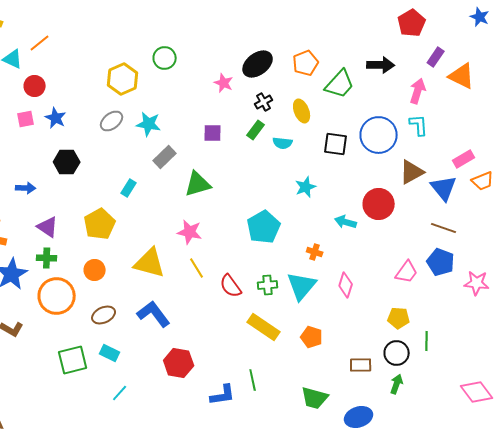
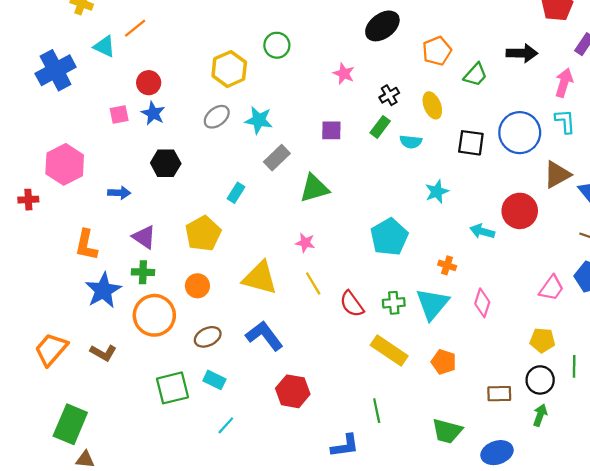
black ellipse: (258, 64) -> (382, 26), moved
green trapezoid: (340, 84) -> (475, 75), size x0.7
red circle: (35, 86) -> (149, 83), moved
pink star: (190, 232) -> (305, 243), size x0.7
blue L-shape: (223, 395) -> (345, 446), moved

